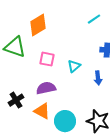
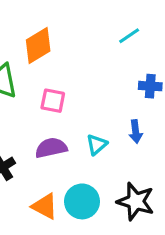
cyan triangle: (74, 66) -> (97, 145), moved
orange triangle: (42, 111) -> (45, 206), moved

